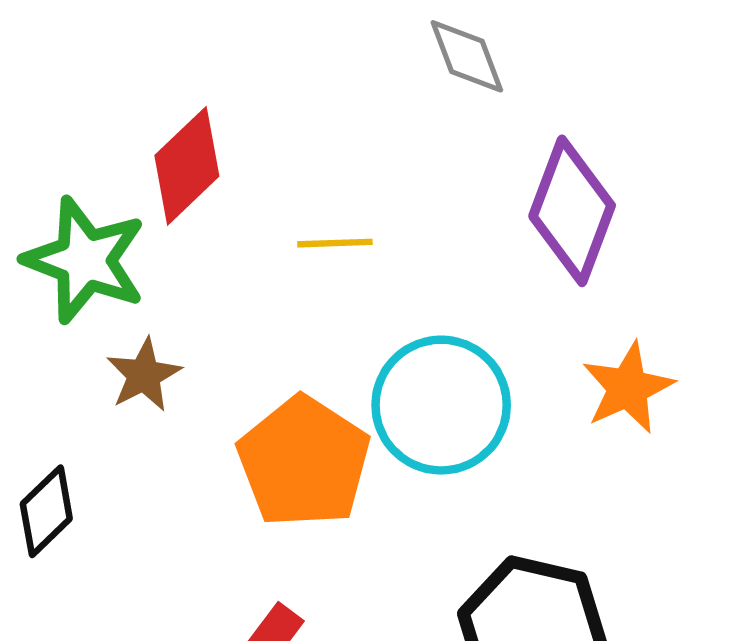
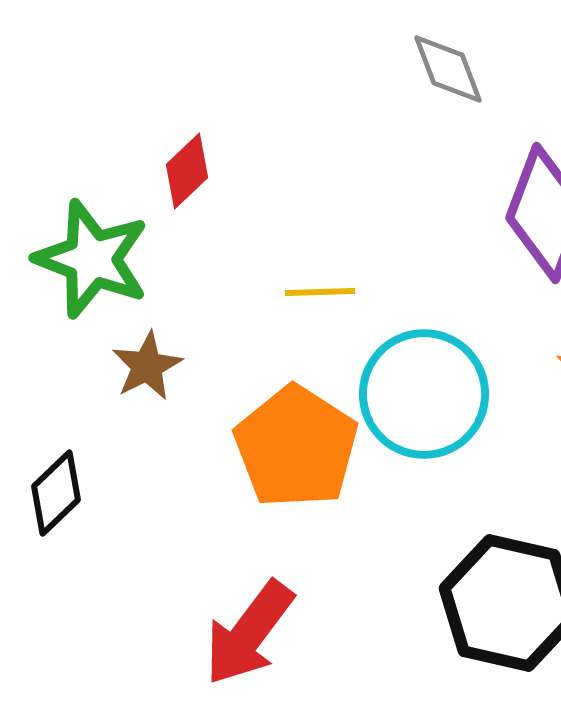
red diamond: (187, 166) -> (187, 171), size x0.7
yellow line: (335, 243) -> (320, 292), moved

